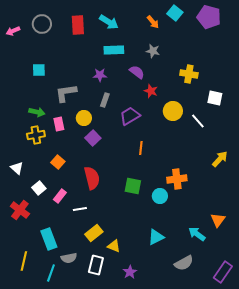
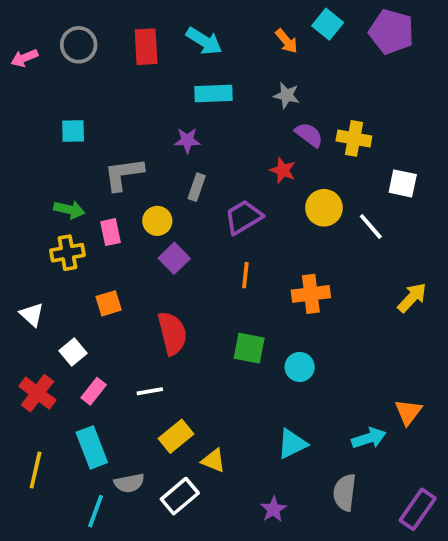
purple semicircle: (137, 72) -> (309, 135), moved
orange line: (141, 148) -> (245, 275), moved
orange square: (58, 162) -> (109, 303), turned 32
orange cross: (177, 179) -> (311, 294), moved
pink rectangle: (60, 196) -> (94, 391), moved
cyan arrow: (197, 234) -> (369, 438), turned 126
yellow line: (24, 261) -> (36, 470), moved
gray semicircle: (184, 263) -> (345, 492), turned 126
white rectangle: (96, 265) -> (180, 496), turned 36
purple star: (130, 272) -> (273, 509), moved

